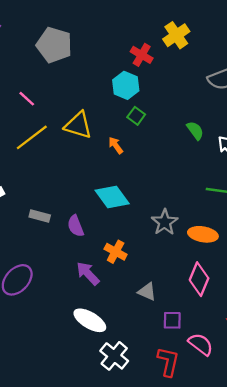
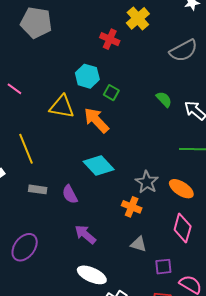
gray pentagon: (54, 45) -> (36, 23), moved
cyan hexagon: (126, 85) -> (87, 76), moved
yellow line: (32, 137) -> (26, 149), moved, turned -68
orange arrow: (116, 145) -> (96, 120), size x1.8
orange ellipse: (203, 234) -> (181, 189), turned 30
orange cross: (116, 252) -> (132, 207), moved

